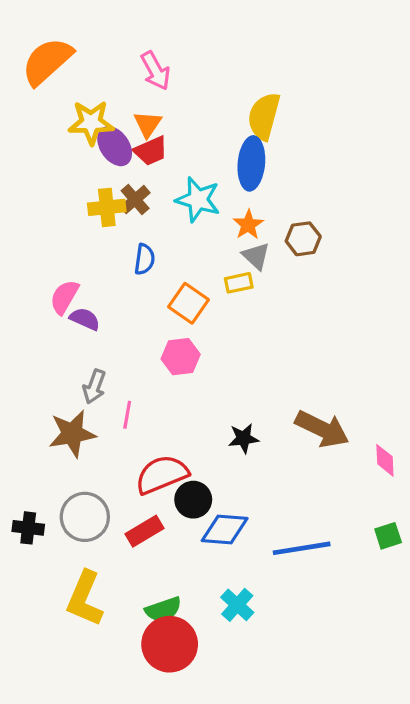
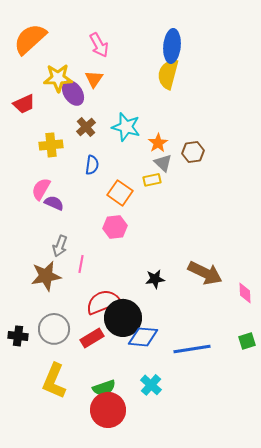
red trapezoid: (151, 151) -> (24, 104), moved
blue ellipse: (251, 163) -> (172, 46), moved
yellow cross: (107, 207) -> (51, 145), moved
black circle: (193, 500) -> (123, 318), size x1.6

